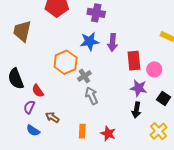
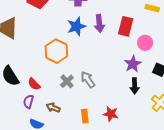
red rectangle: (134, 61) -> (126, 26), moved, turned 30
gray cross: (84, 76) -> (67, 81), moved
purple star: (138, 88) -> (133, 64), turned -30

